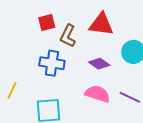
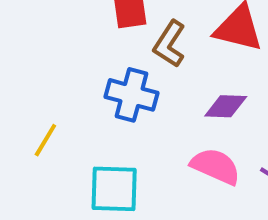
purple diamond: (99, 64) -> (226, 106), turned -40

